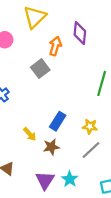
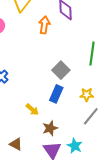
gray square: (40, 69) -> (61, 70), moved
brown star: (51, 147) -> (50, 128), moved

